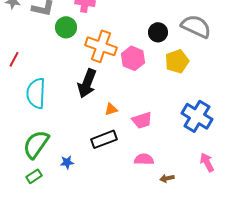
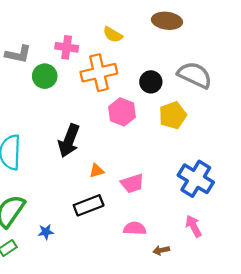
orange cross: (101, 46) -> (99, 73), moved, turned -32
pink arrow: (207, 162) -> (193, 226), moved

